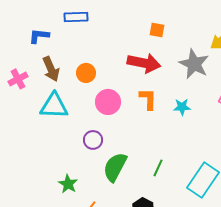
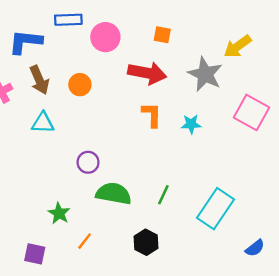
blue L-shape: (39, 36) -> (25, 42), size x1.4
pink circle: (108, 102) -> (105, 37), moved
cyan triangle: (54, 106) -> (43, 123), size x0.7
green semicircle: (115, 167) -> (114, 194), turned 72

